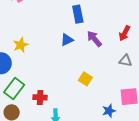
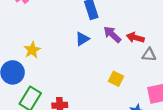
red arrow: (125, 33) -> (135, 38), moved, turned 84
yellow square: (85, 79) -> (116, 79), moved

